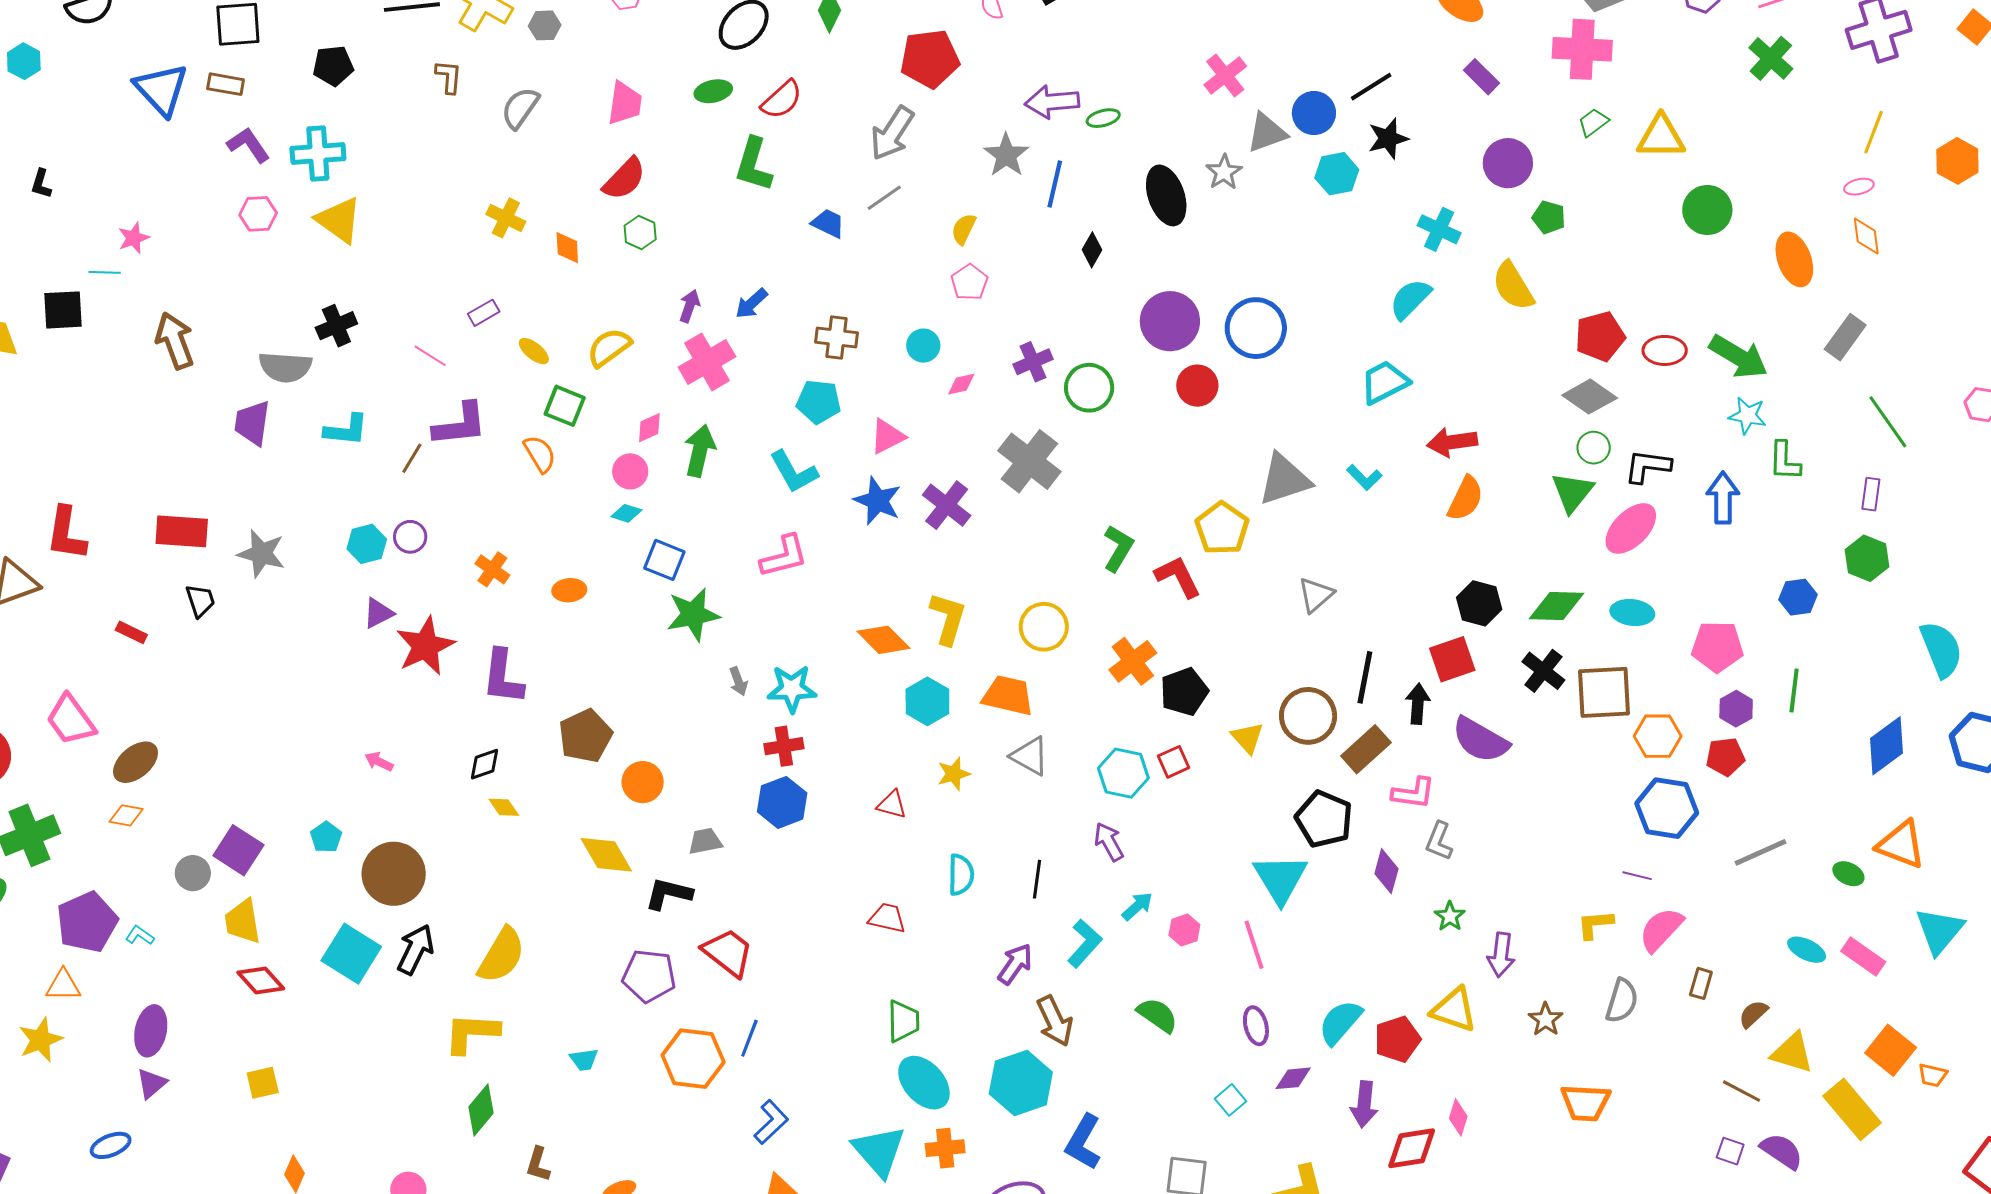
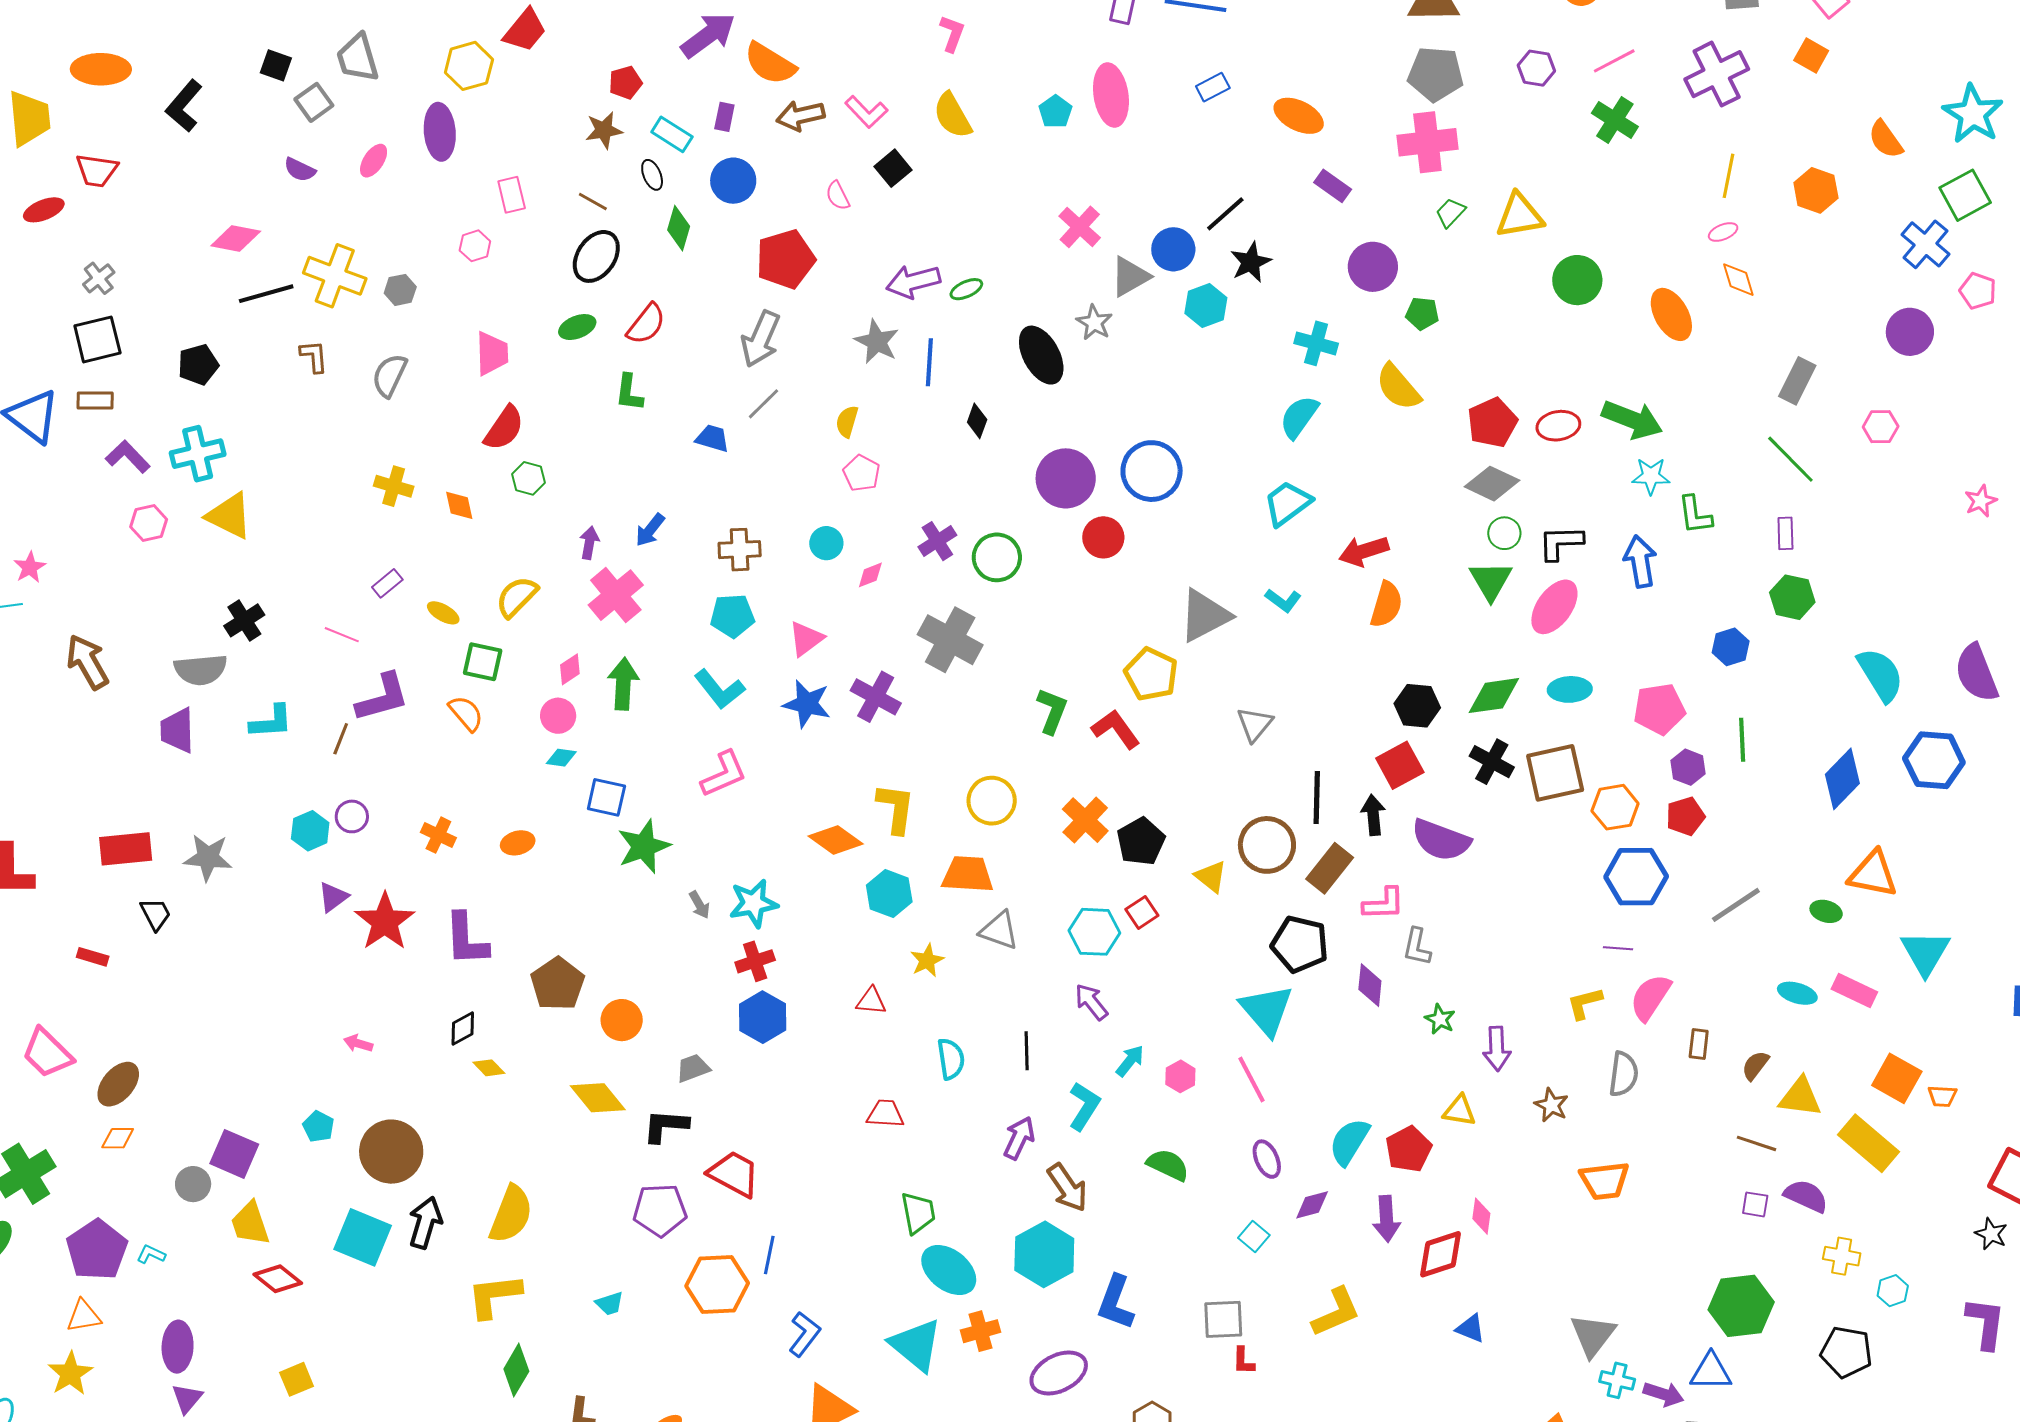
green L-shape: (754, 164) -> (629, 393), size x0.7
gray rectangle: (1845, 337) -> (1797, 381), moved
yellow triangle: (1454, 1010) -> (1459, 1111), size x0.7

